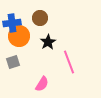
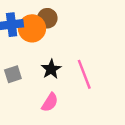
orange circle: (19, 36) -> (32, 28), moved
black star: (48, 42) -> (51, 69), moved

